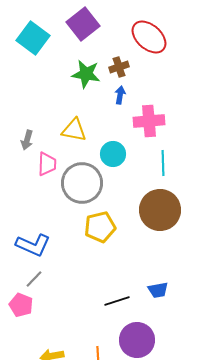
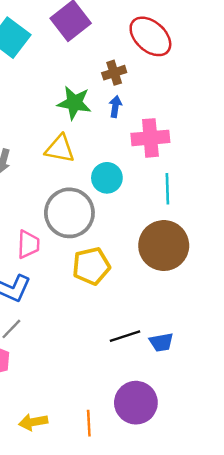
green star: (86, 74) -> (74, 103), moved
pink trapezoid: (47, 164) -> (28, 244), moved
black line: (117, 301) -> (125, 336), moved

